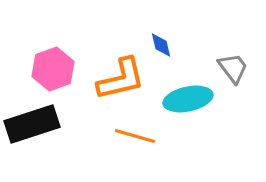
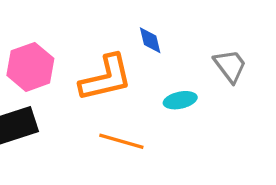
cyan ellipse: (188, 99) -> (180, 100), size x0.6

